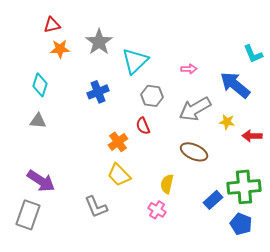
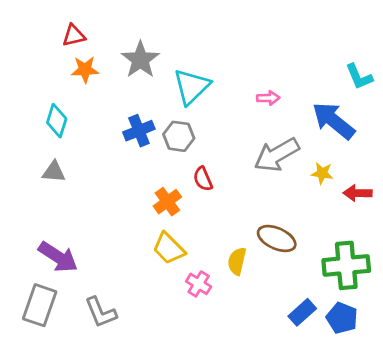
gray hexagon: (152, 96) -> (179, 136), moved
brown ellipse: (194, 152) -> (277, 238), moved
blue rectangle: (213, 200) -> (302, 312), moved
gray L-shape: (96, 207) -> (101, 312), moved
pink cross: (157, 210) -> (199, 284), moved

